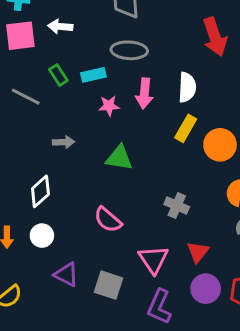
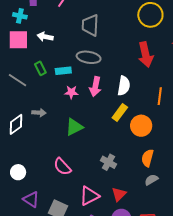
green triangle: (119, 158) -> (74, 127), turned -42
white diamond: (40, 191) -> (16, 124), moved
pink triangle: (153, 259) -> (89, 196), turned 30

